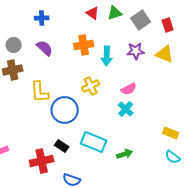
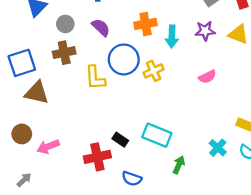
pink semicircle: (129, 89) -> (207, 77), moved
cyan cross: (126, 109) -> (218, 148), moved
blue circle: (65, 110) -> (124, 59), moved
green arrow: (125, 154) -> (179, 165), moved, turned -49

